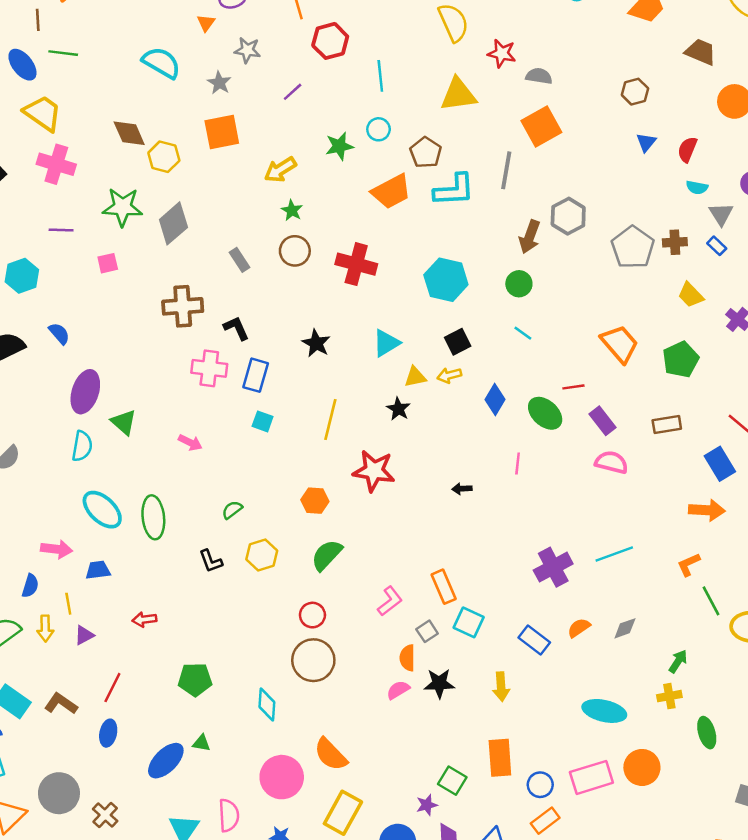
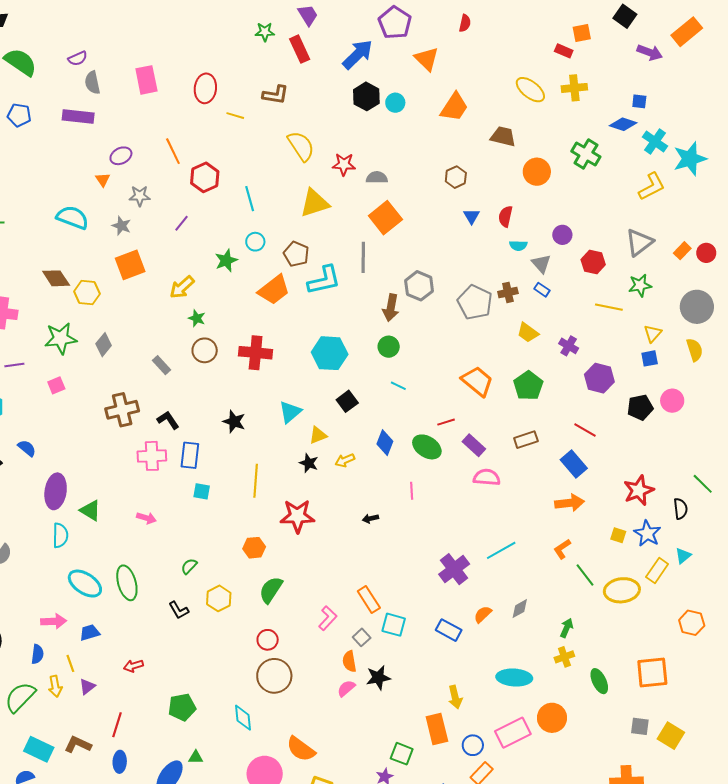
gray diamond: (173, 223) -> (104, 345), size x0.7
yellow arrow: (449, 375) -> (345, 460), moved
yellow arrow: (501, 687) -> (455, 697), moved

